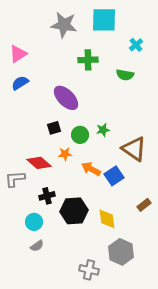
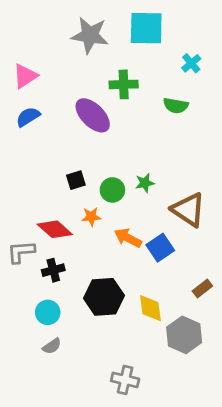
purple ellipse: (66, 98) -> (93, 115), moved
black cross: (47, 196) -> (53, 270), moved
gray hexagon: (121, 252) -> (184, 335), moved

